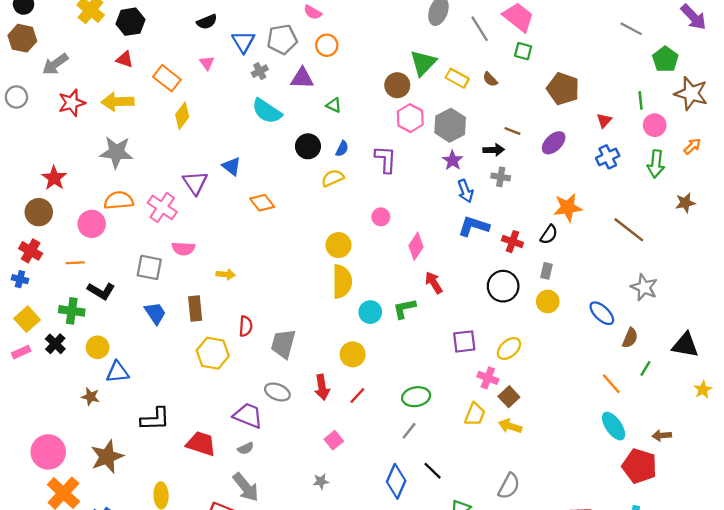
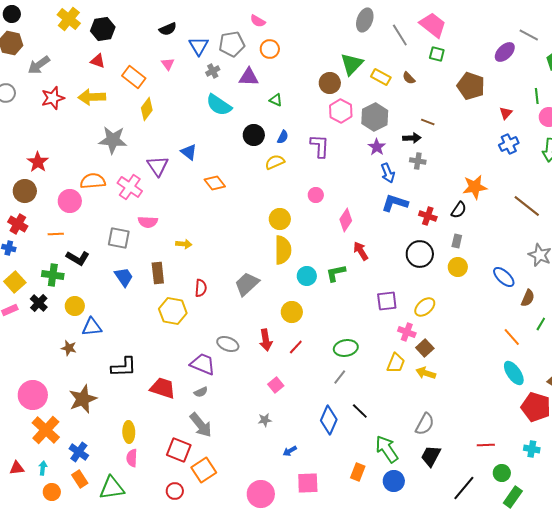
purple ellipse: (554, 143) -> (505, 52), moved
gray star: (116, 152) -> (113, 140), moved
gray trapezoid: (283, 344) -> (247, 284), moved, turned 32

